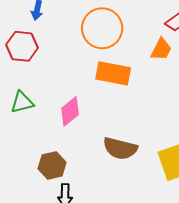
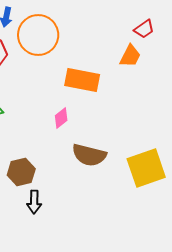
orange circle: (102, 28) -> (38, 35), moved
pink diamond: (70, 111) -> (61, 118), moved, size x0.7

